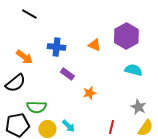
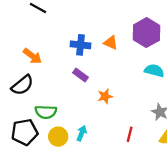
blue cross: (56, 47) -> (80, 45), moved
cyan arrow: (68, 126) -> (82, 133), turned -112

